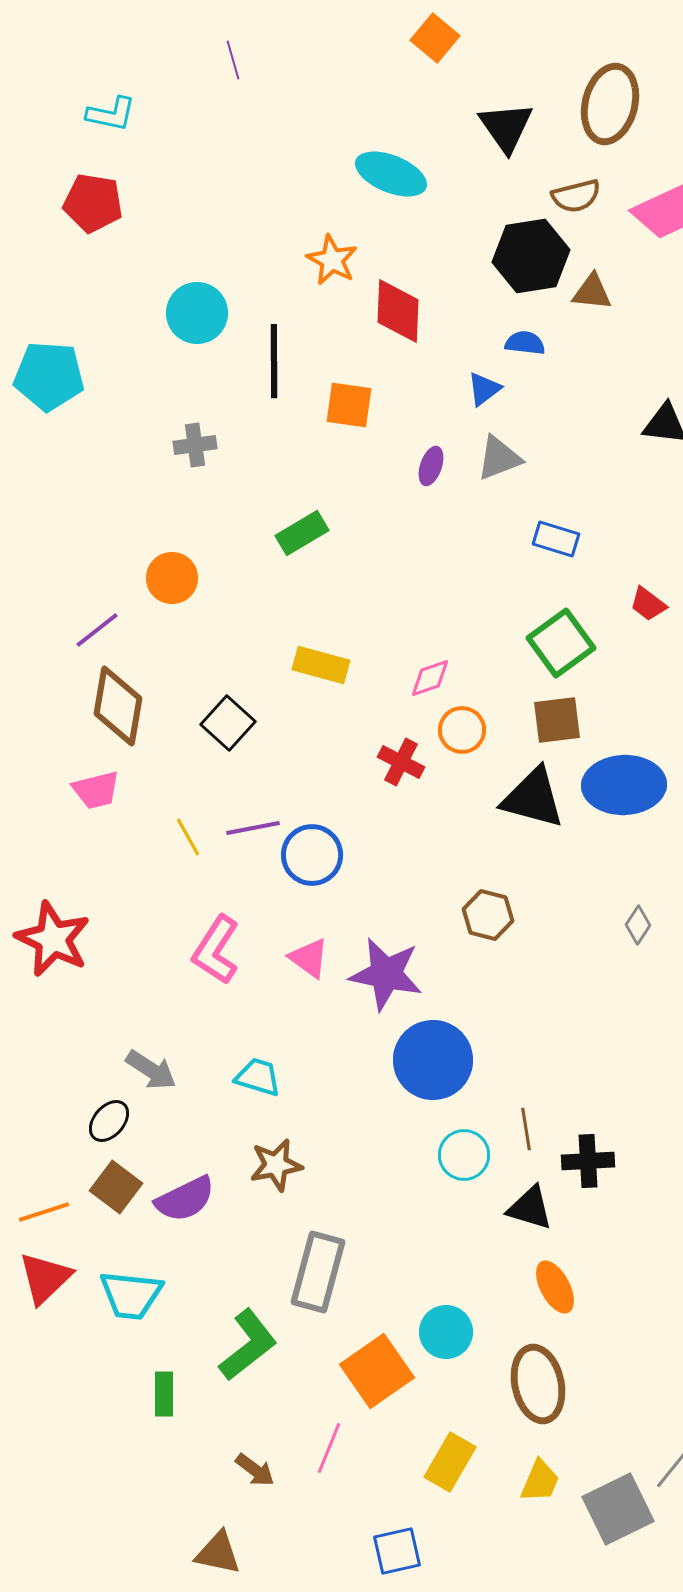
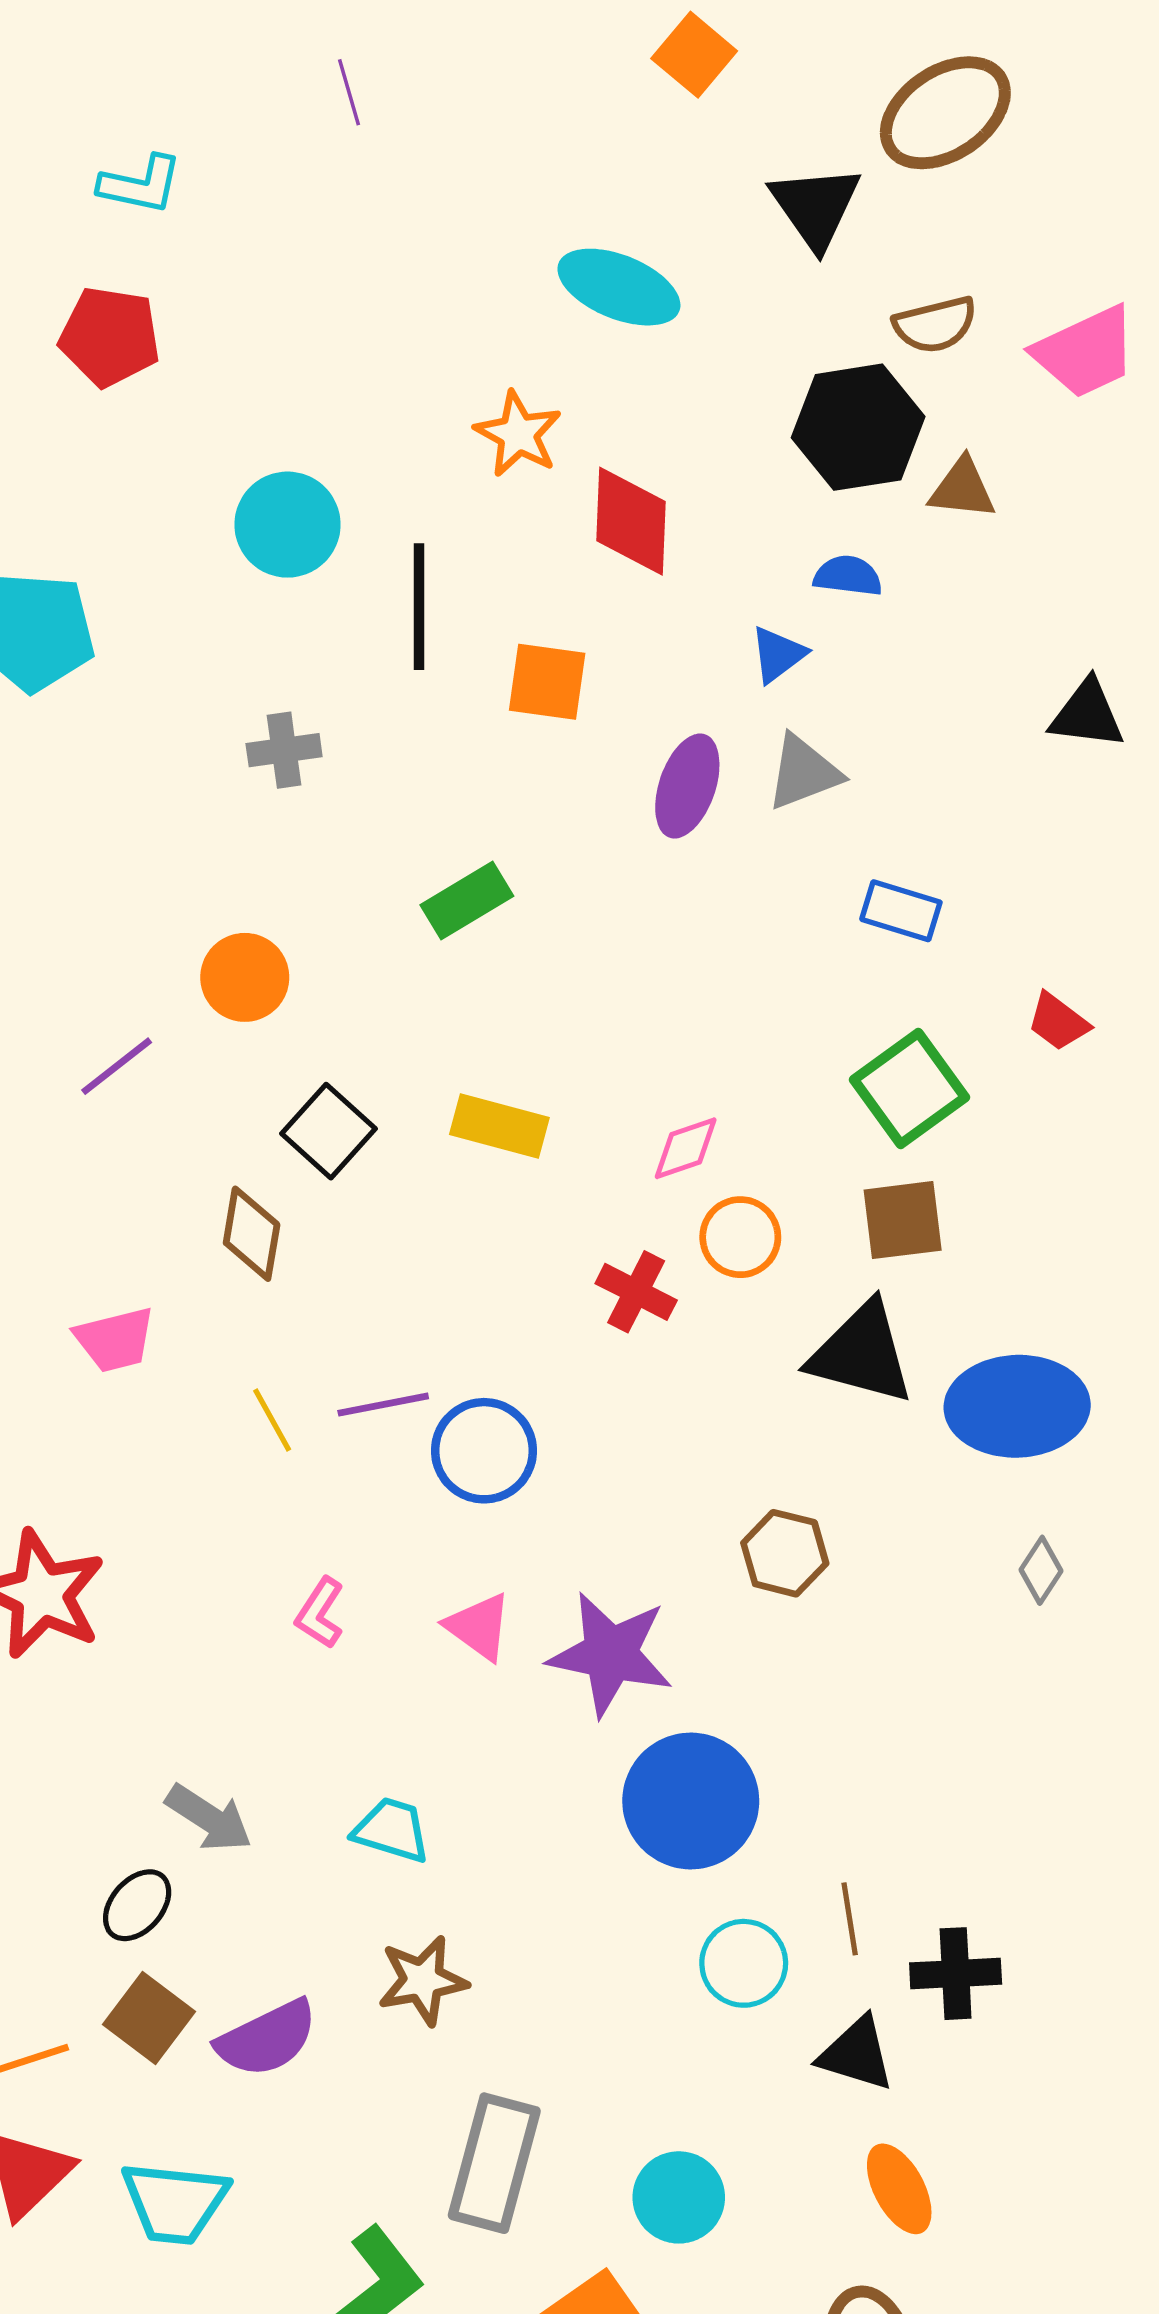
brown ellipse: (610, 104) -> (945, 113), moved, turned 42
purple ellipse: (431, 466) -> (687, 786), size x1.5
brown diamond: (118, 706) -> (252, 1234), moved, size x0.7
black square: (228, 723) -> (328, 1131), moved
blue ellipse: (624, 785) -> (1017, 1406), moved
pink L-shape: (216, 950) -> (320, 1613), size x0.6
cyan circle: (446, 1332) -> (679, 2197), moved

